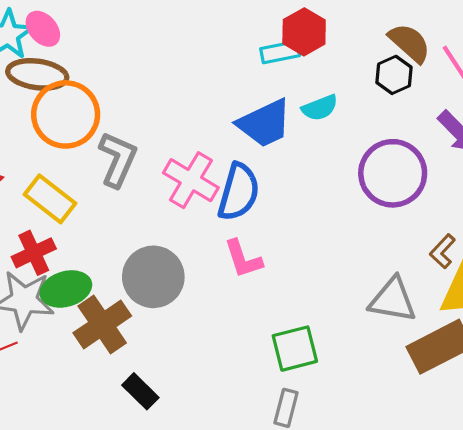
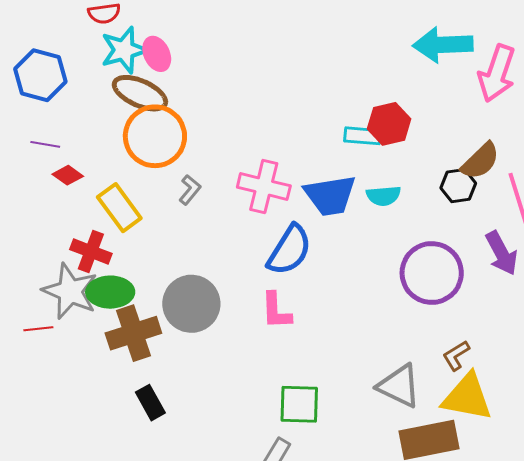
brown semicircle: (410, 43) -> (480, 161), turned 78
gray L-shape: (118, 159) -> (190, 190), size x0.6
pink cross: (191, 180) -> (264, 187), moved, turned -33
red cross: (34, 253) -> (91, 251), turned 30

